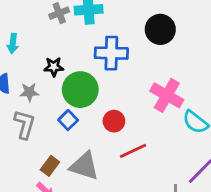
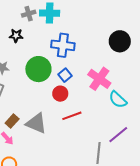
black circle: (160, 29) -> (120, 41), moved
black star: (54, 67) -> (16, 36), moved
blue square: (68, 120) -> (65, 75), moved

